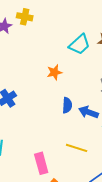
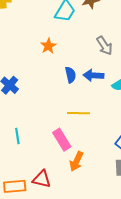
yellow line: (77, 148) -> (78, 113), moved

